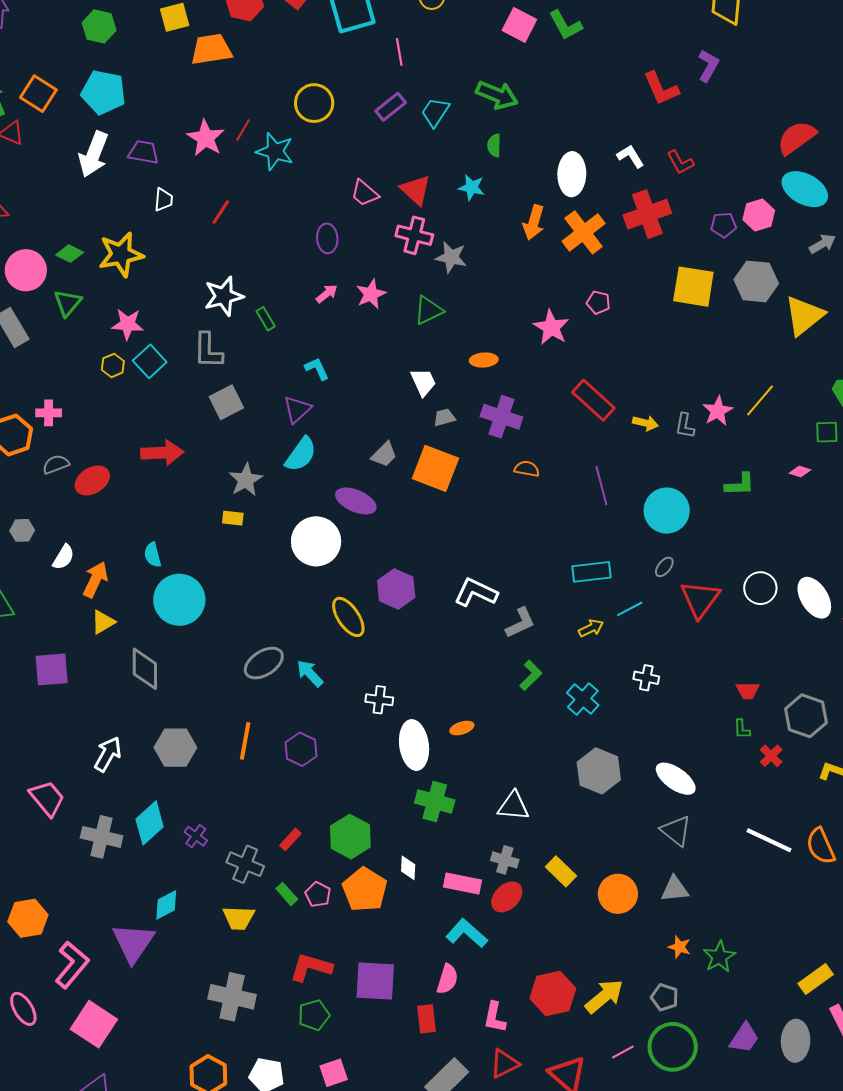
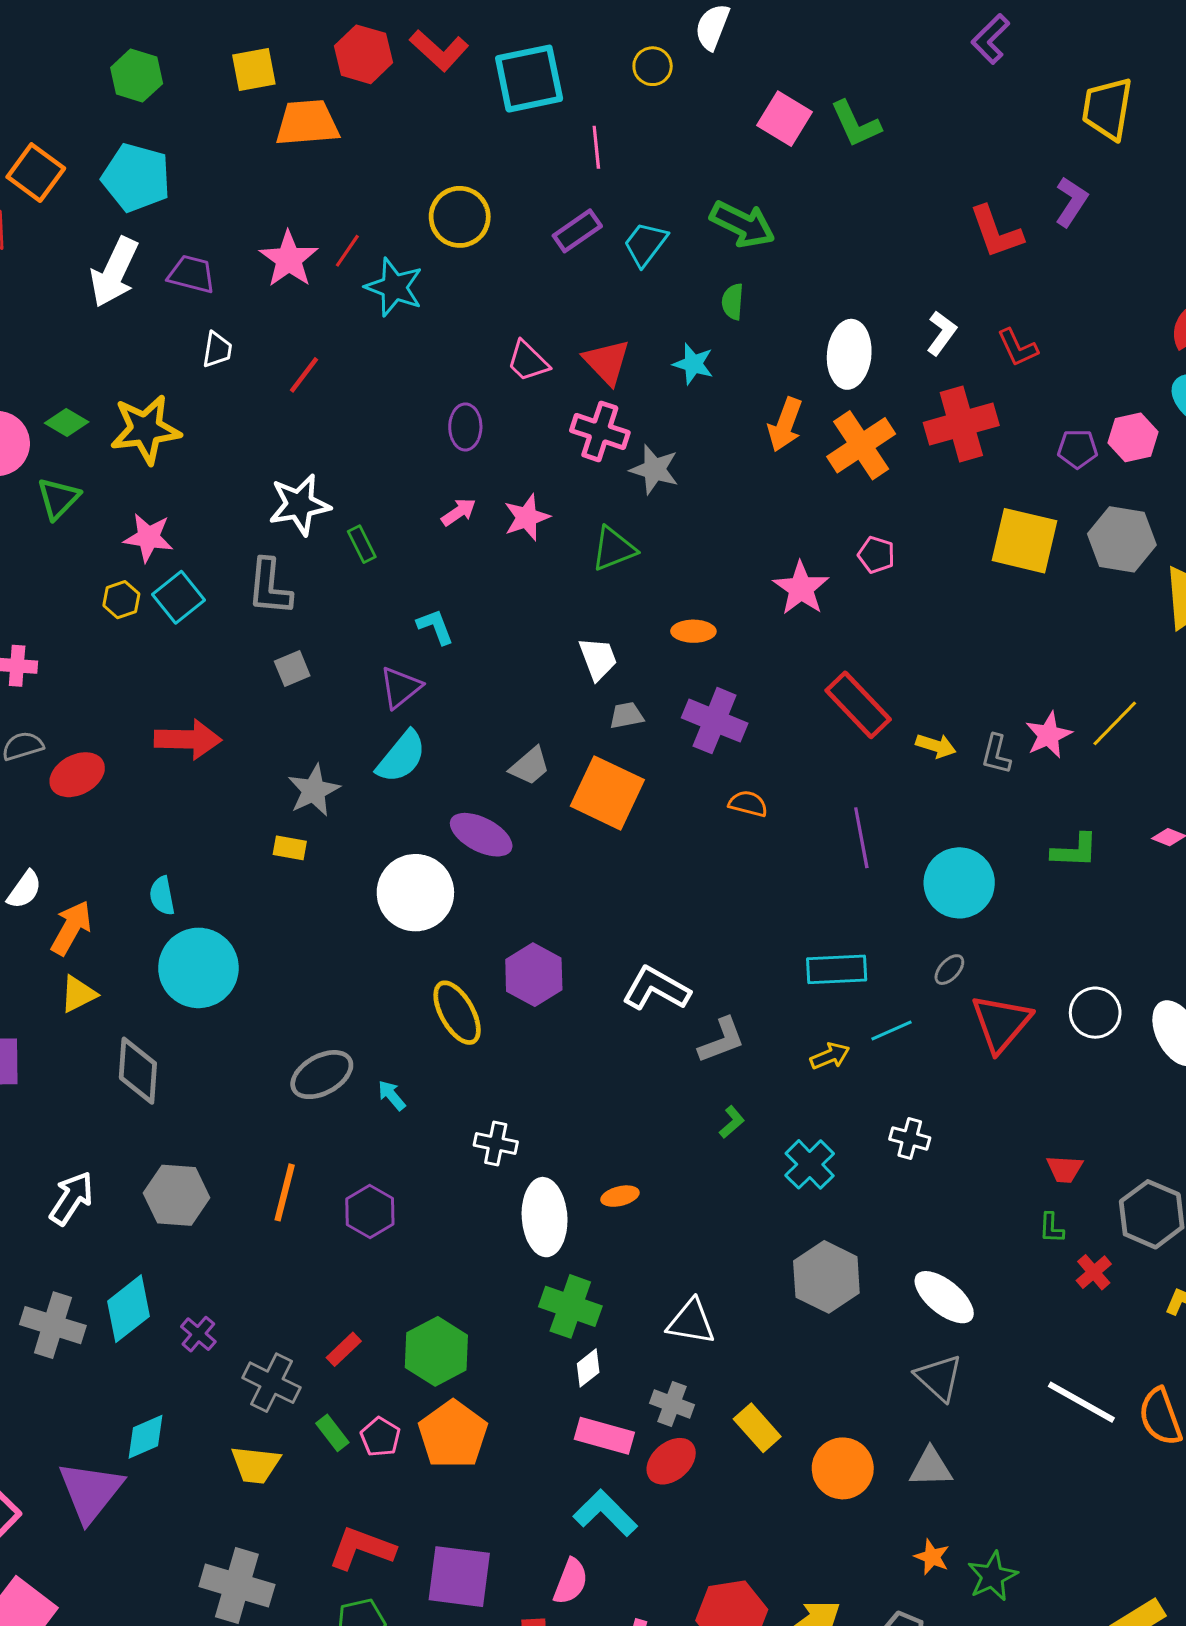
white L-shape: (631, 156) -> (942, 333), turned 64
gray square: (226, 402) -> (292, 669), size x0.7
cyan arrow: (310, 673) -> (392, 1095), size x0.7
green L-shape: (531, 675) -> (732, 1122), size x0.7
white diamond: (408, 868) -> (588, 1368), moved, turned 45

